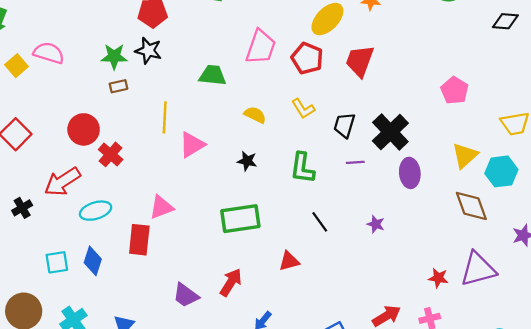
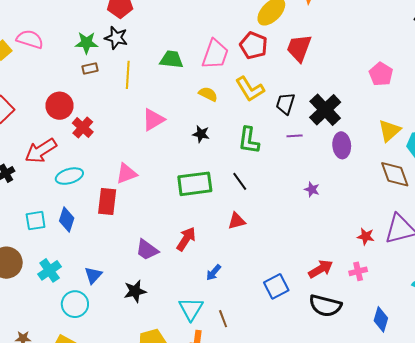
pink trapezoid: (261, 47) -> (215, 54), moved
yellow L-shape: (303, 109) -> (250, 89), size x1.4
yellow line: (165, 117) -> (128, 75), moved
black line: (320, 222) -> (240, 181), moved

